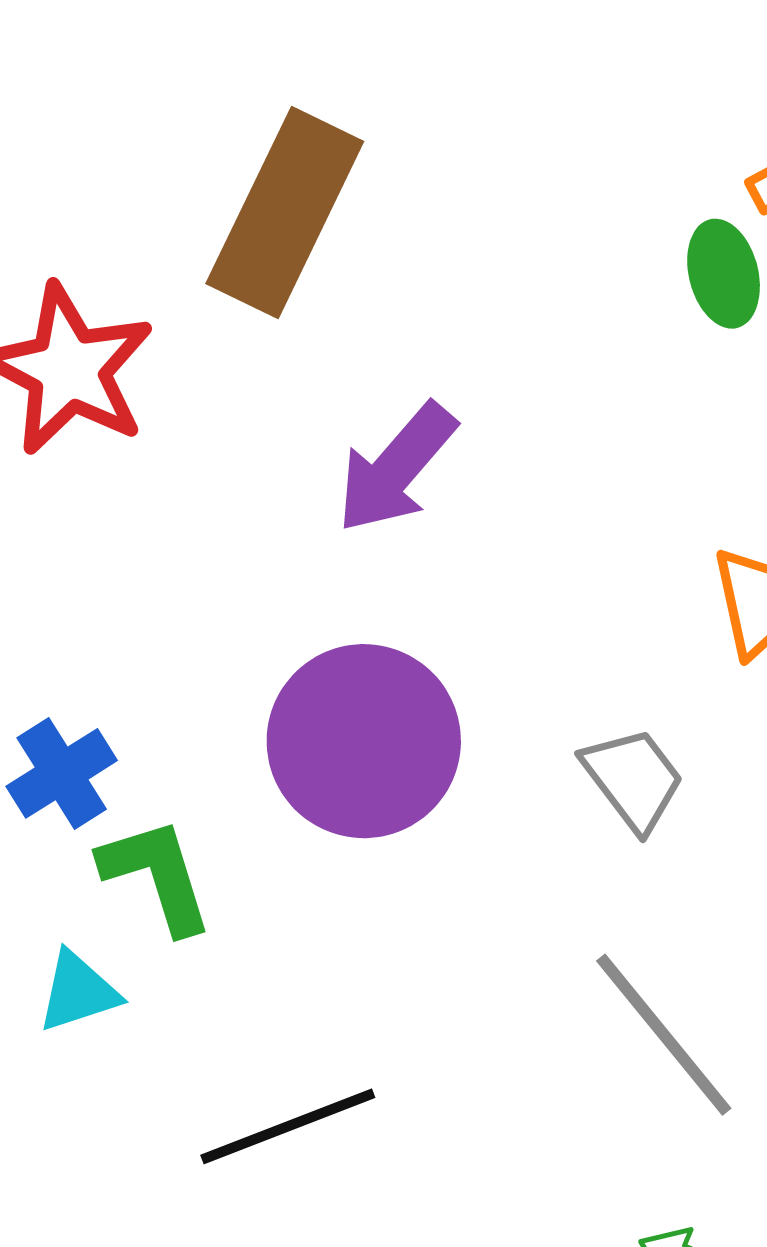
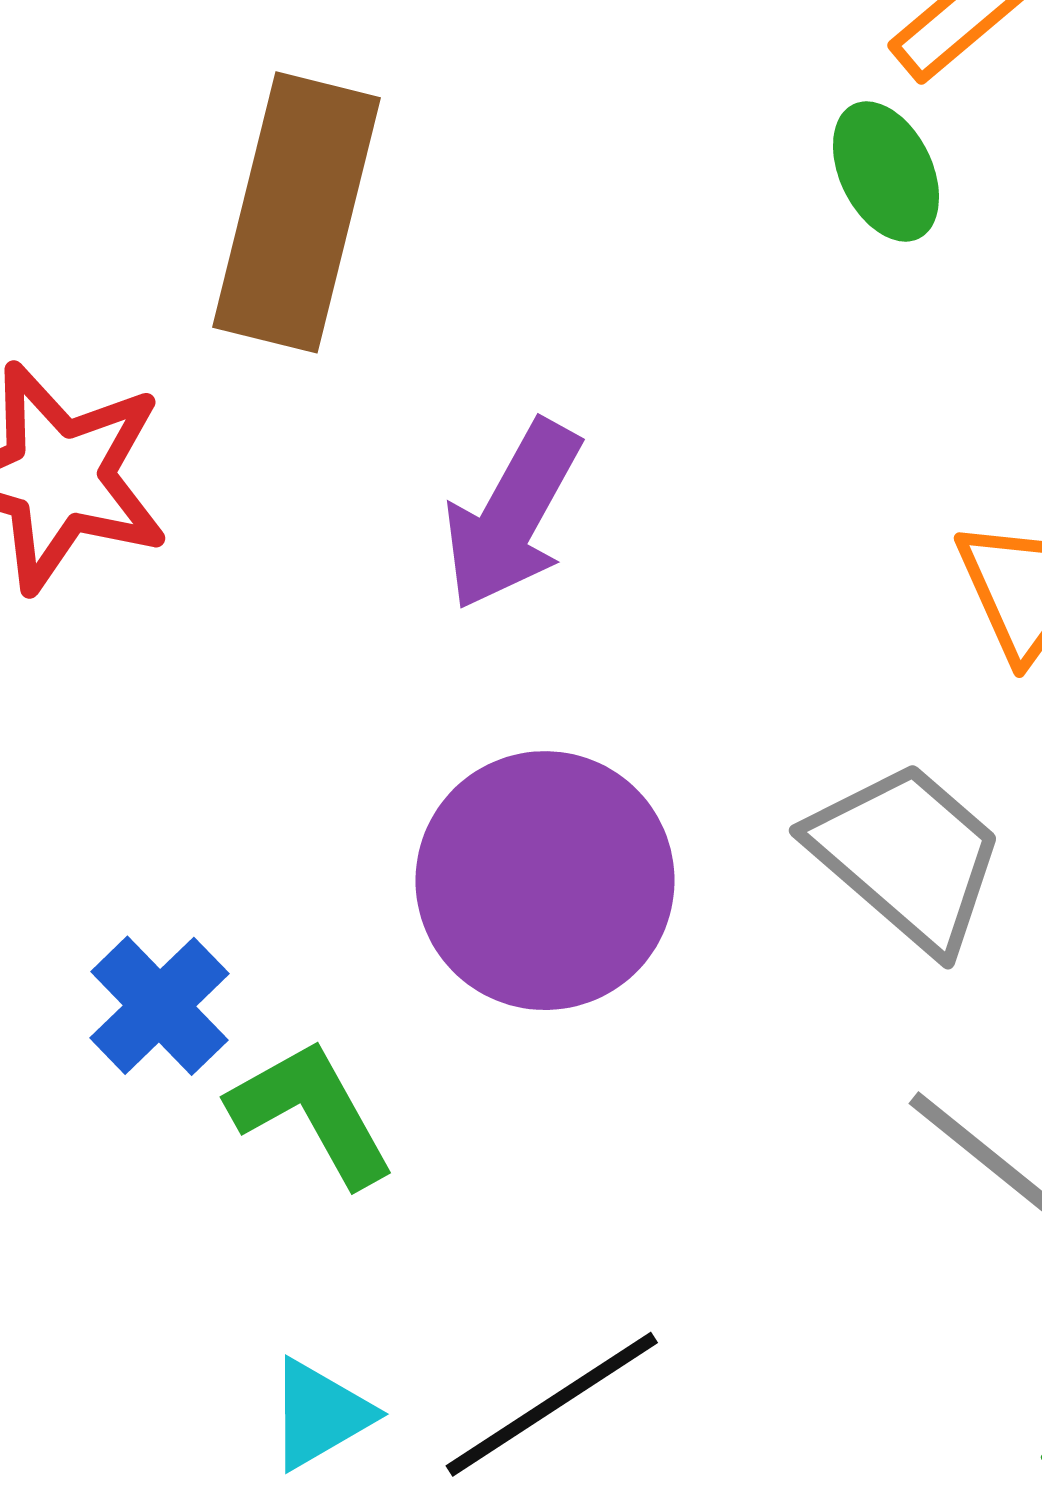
gray trapezoid: (633, 779) -> (907, 856), size x1.4
cyan triangle: (78, 992) -> (320, 1414), moved

